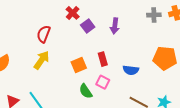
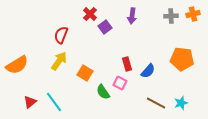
purple arrow: (115, 26) -> (132, 16), moved
red rectangle: (103, 59) -> (127, 64), moved
orange square: (79, 65) -> (85, 73), moved, turned -35
blue semicircle: (131, 70) -> (148, 71), turned -56

